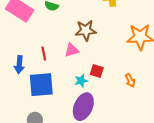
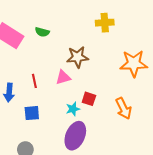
orange arrow: (130, 80) -> (124, 108), size x1.5
blue square: (41, 85) -> (32, 113), size x0.6

